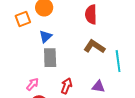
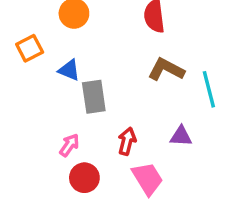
orange square: (23, 19) -> (30, 48), moved
blue triangle: (46, 37) -> (69, 70), moved, turned -48

